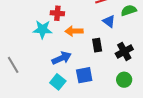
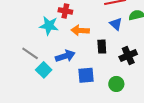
gray line: (13, 65) -> (30, 53), moved, turned -30
green circle: (124, 80) -> (116, 84), moved
cyan square: (58, 82) -> (44, 70), moved

